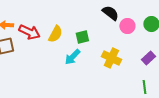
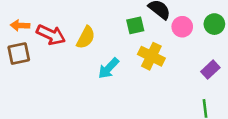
green square: (82, 37) -> (135, 25), moved
yellow cross: (111, 58) -> (151, 56), moved

